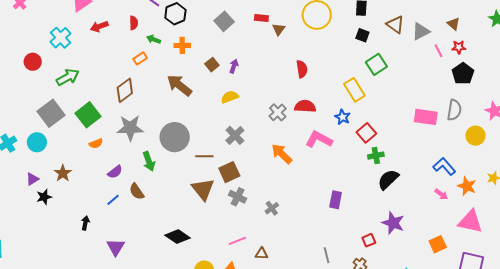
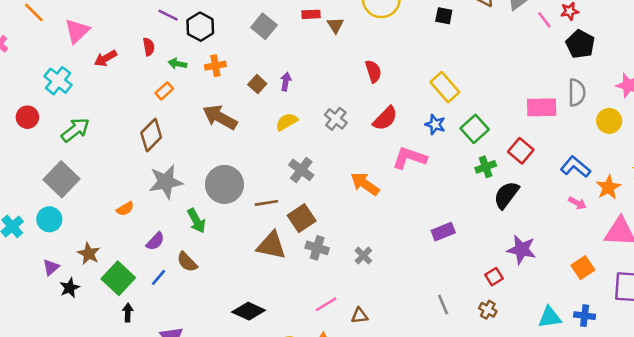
green square: (376, 64) -> (475, 129), moved
red semicircle: (305, 106) -> (385, 118), turned 140
gray cross: (278, 112) -> (336, 119), moved
green square: (88, 115) -> (118, 278), moved
red square: (366, 133) -> (521, 151), moved
orange star: (467, 186) -> (608, 187), turned 30
brown triangle: (203, 189) -> (271, 245), turned -30
purple rectangle: (336, 200) -> (443, 232), turned 66

